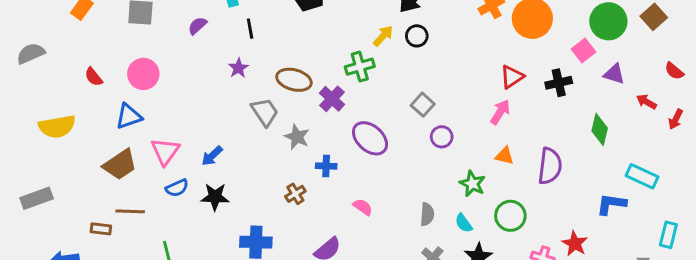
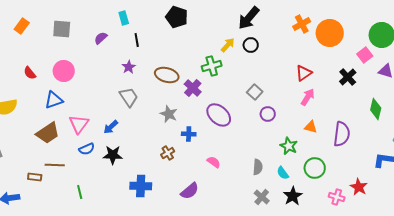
red triangle: (512, 77) -> (304, 73), moved
black cross: (559, 83) -> (348, 77), turned -30
gray trapezoid: (265, 112) -> (129, 97), moved

